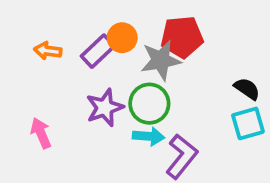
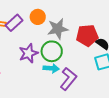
red pentagon: (182, 37) -> (87, 35), moved
purple rectangle: (98, 51) -> (14, 23), moved

